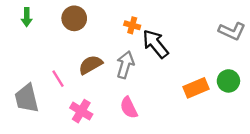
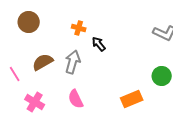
black arrow: (155, 44) -> (99, 44), size x0.6
orange rectangle: (196, 88) -> (132, 99), moved

